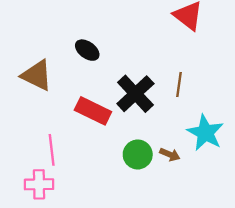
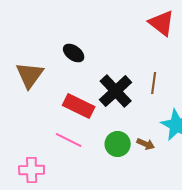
brown triangle: (37, 75) -> (30, 75), turned 40
pink line: (52, 150) -> (69, 140), moved, turned -56

